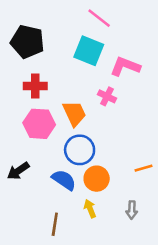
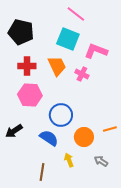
orange trapezoid: (74, 113) -> (57, 66), moved
orange circle: (97, 179) -> (84, 137), moved
gray arrow: (132, 210) -> (101, 161), turned 120

